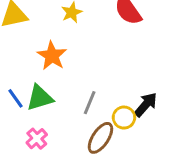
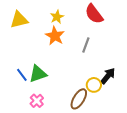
orange star: (52, 56) -> (55, 36), moved
gray line: (90, 103) -> (86, 45), moved

